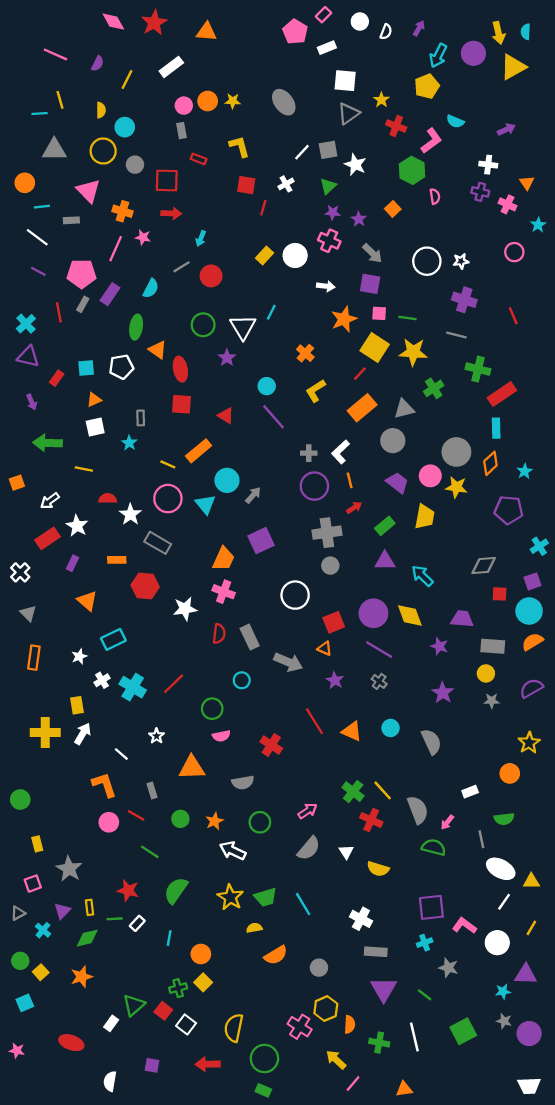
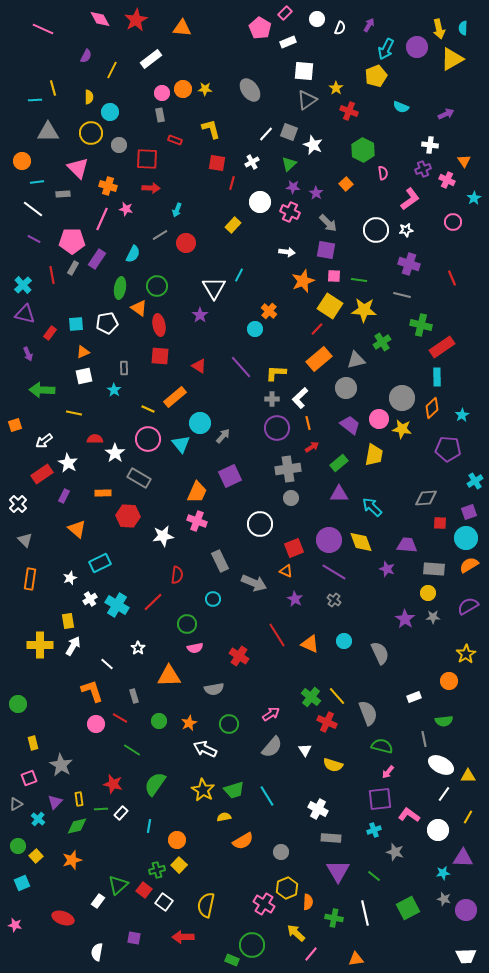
pink line: (55, 54) -> (43, 29), moved
pink L-shape: (431, 141) -> (410, 199), moved
gray square: (328, 150) -> (289, 132), turned 30
purple cross: (480, 192) -> (423, 169), turned -35
white circle: (295, 255) -> (260, 202), moved
green circle: (203, 325) -> (157, 286), moved
cyan circle: (267, 386) -> (255, 329), moved
yellow L-shape: (316, 391) -> (276, 373), moved, turned 35
red semicircle: (219, 634) -> (177, 575), moved
purple star: (443, 693) -> (405, 619), moved
pink arrow: (447, 822) -> (388, 772), moved
green circle: (264, 1058) -> (252, 945), moved

